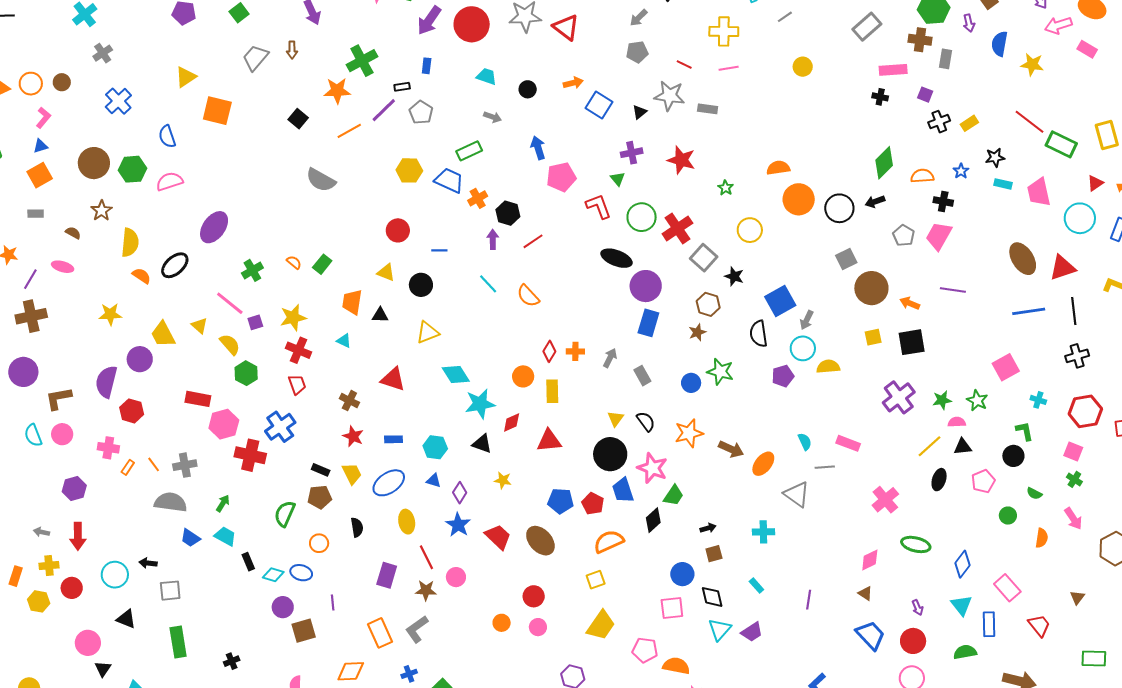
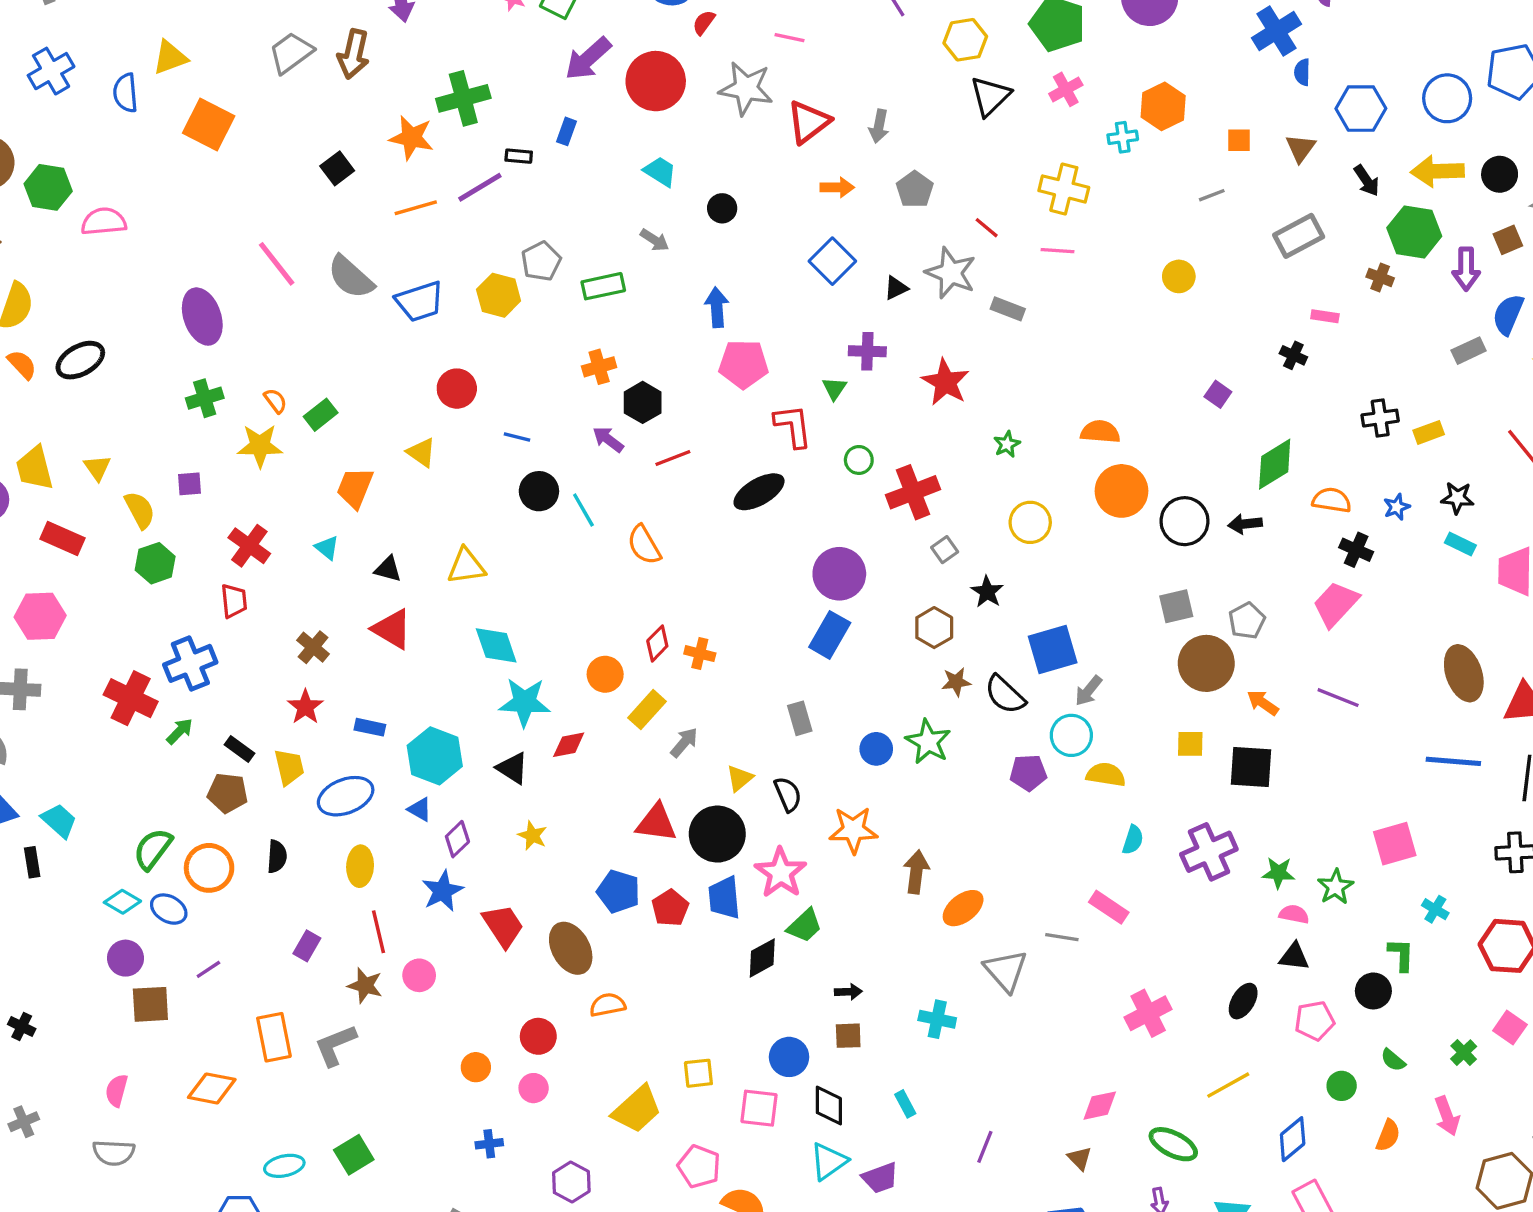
gray line: (785, 17) -> (1212, 195), moved
gray arrow: (639, 18) -> (879, 126), moved, turned -48
purple arrow: (969, 23) -> (1466, 269), size x1.4
red triangle: (566, 27) -> (808, 122), turned 32
brown cross: (920, 40) -> (1380, 277), size x0.7
brown arrow: (292, 50) -> (353, 54), size x1.6
gray pentagon: (637, 52) -> (915, 189), turned 30
gray rectangle: (945, 59) -> (1469, 351), moved, turned 42
pink rectangle: (893, 70) -> (1325, 316), size x0.6
orange arrow: (573, 83) -> (837, 187), moved
purple square: (925, 95) -> (1218, 394), moved
gray pentagon: (421, 112) -> (541, 261), moved
blue semicircle: (167, 136) -> (126, 93), moved
blue trapezoid: (449, 180) -> (420, 301), moved, turned 124
green circle: (642, 217) -> (859, 460), size x0.6
purple ellipse: (214, 227) -> (202, 317), moved, turned -68
gray pentagon: (904, 236) -> (1247, 621), moved
purple arrow: (493, 239) -> (608, 439), turned -66
black ellipse: (617, 258) -> (759, 492), moved, turned -64
gray square: (704, 258) -> (945, 550), size x0.6
black circle: (421, 285) -> (539, 491), moved
pink line: (230, 303) -> (277, 264), moved
black triangle: (380, 315) -> (388, 569), moved
yellow star: (293, 318) -> (260, 446), moved
brown star: (697, 332) -> (956, 682), moved
black semicircle: (759, 334) -> (1005, 695), turned -52
gray arrow: (610, 358) -> (684, 743), moved
yellow rectangle: (552, 391) -> (647, 710), turned 30
red rectangle: (198, 399) -> (63, 538), moved
pink hexagon: (224, 424) -> (40, 616), moved
red triangle: (549, 441) -> (656, 823), moved
cyan semicircle: (805, 442) -> (1133, 840), moved, turned 30
yellow line: (929, 446) -> (1228, 1085), moved
cyan hexagon: (435, 447) -> (435, 756), size x1.4
brown arrow: (731, 449) -> (916, 872), turned -120
pink square: (1073, 451) -> (1510, 1028), moved
green arrow: (223, 503) -> (180, 731), moved
green semicircle: (285, 514) -> (153, 849), moved
orange semicircle: (609, 542) -> (608, 1005), moved, size x0.7
orange circle: (319, 543) -> (209, 868), size x1.5
green ellipse: (916, 544) -> (1173, 1144), moved
black rectangle: (248, 562) -> (32, 862), moved
blue diamond: (962, 564) -> (1293, 1139), moved
purple rectangle: (387, 575) -> (307, 946), size x0.7
yellow square: (596, 580) -> (698, 1073), moved
purple line: (333, 602) -> (208, 969), turned 49
black cross: (232, 661) -> (22, 1027), turned 35
blue cross: (409, 674) -> (489, 1144), moved

